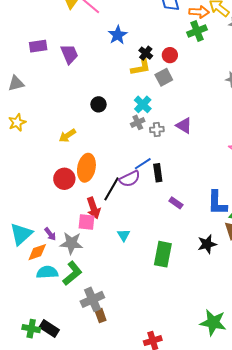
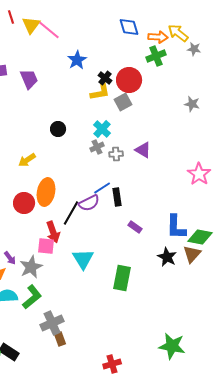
red circle: (170, 55) -> (129, 80), size x1.6
cyan triangle: (124, 235) -> (83, 259), size x1.6
gray star: (71, 243) -> (31, 267), turned -30
black star: (207, 244) -> (167, 257), moved, turned -30

